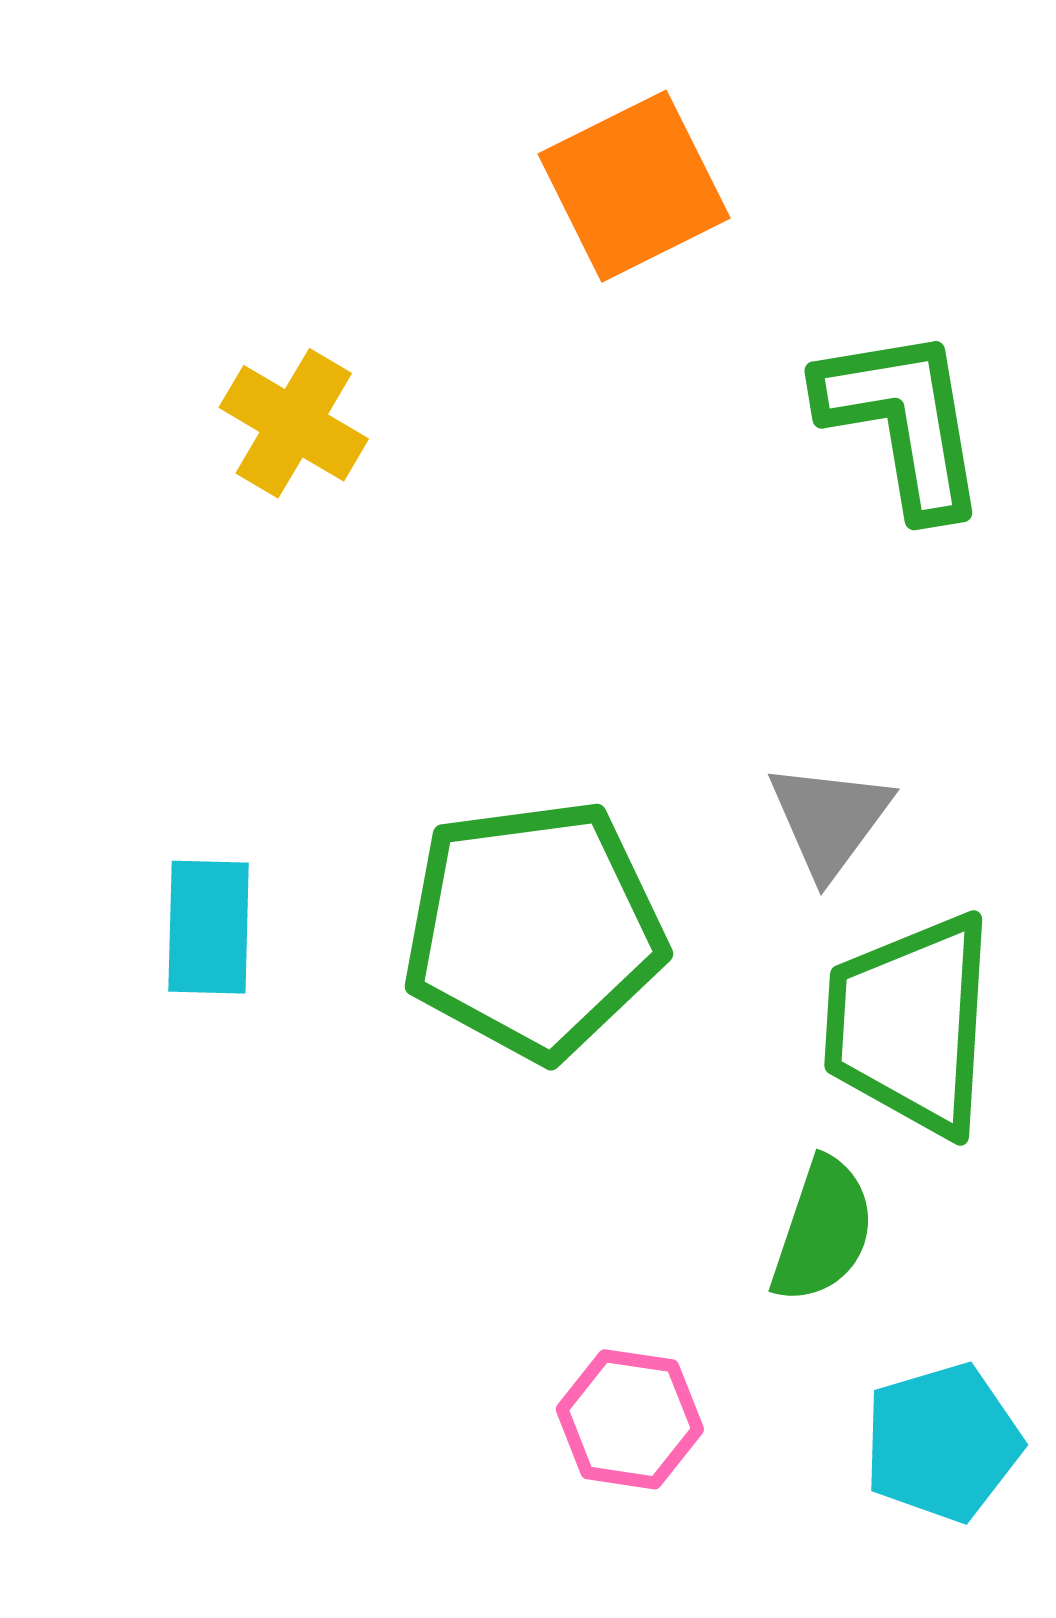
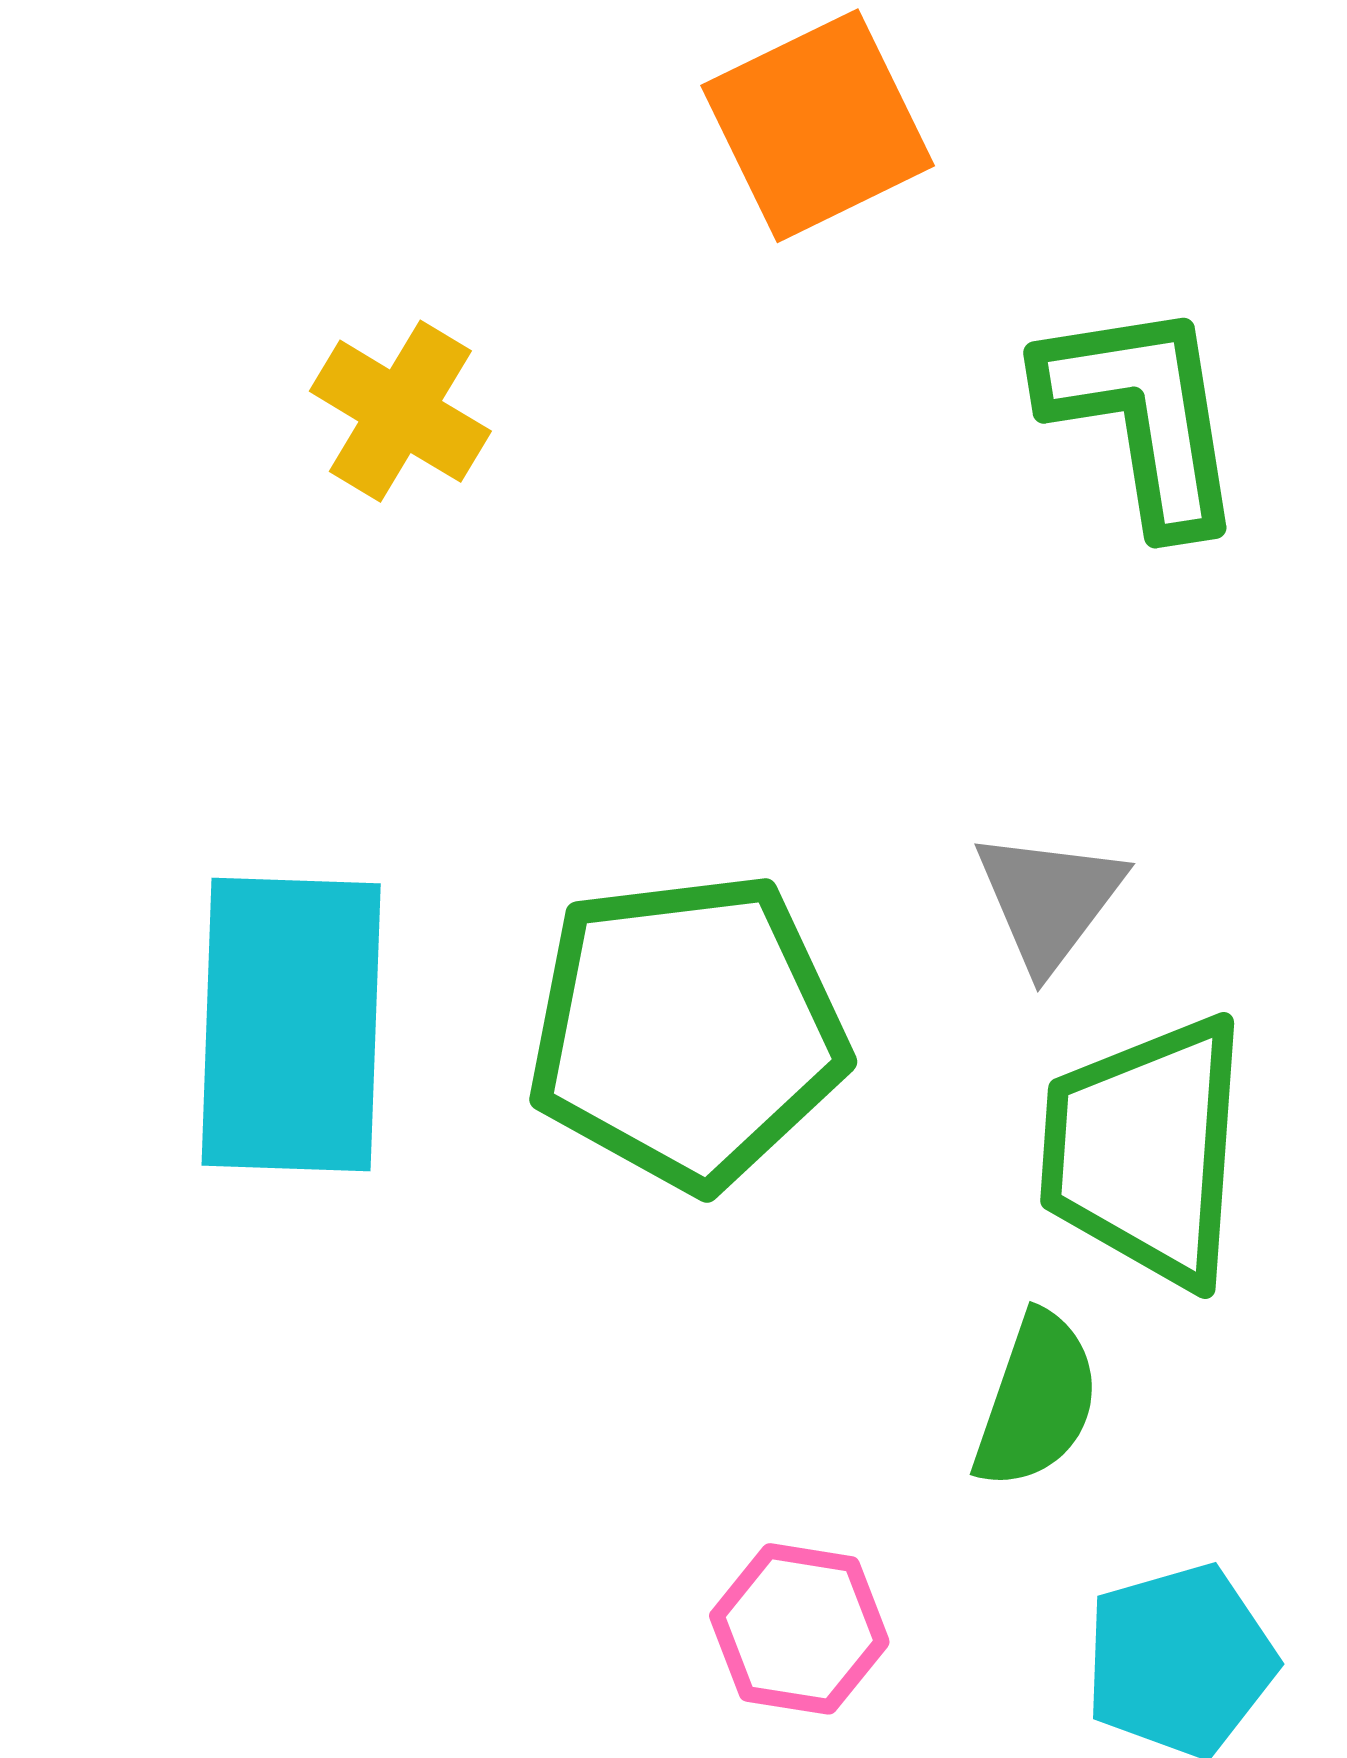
cyan rectangle: (209, 927) -> (291, 1025), size x1.8

